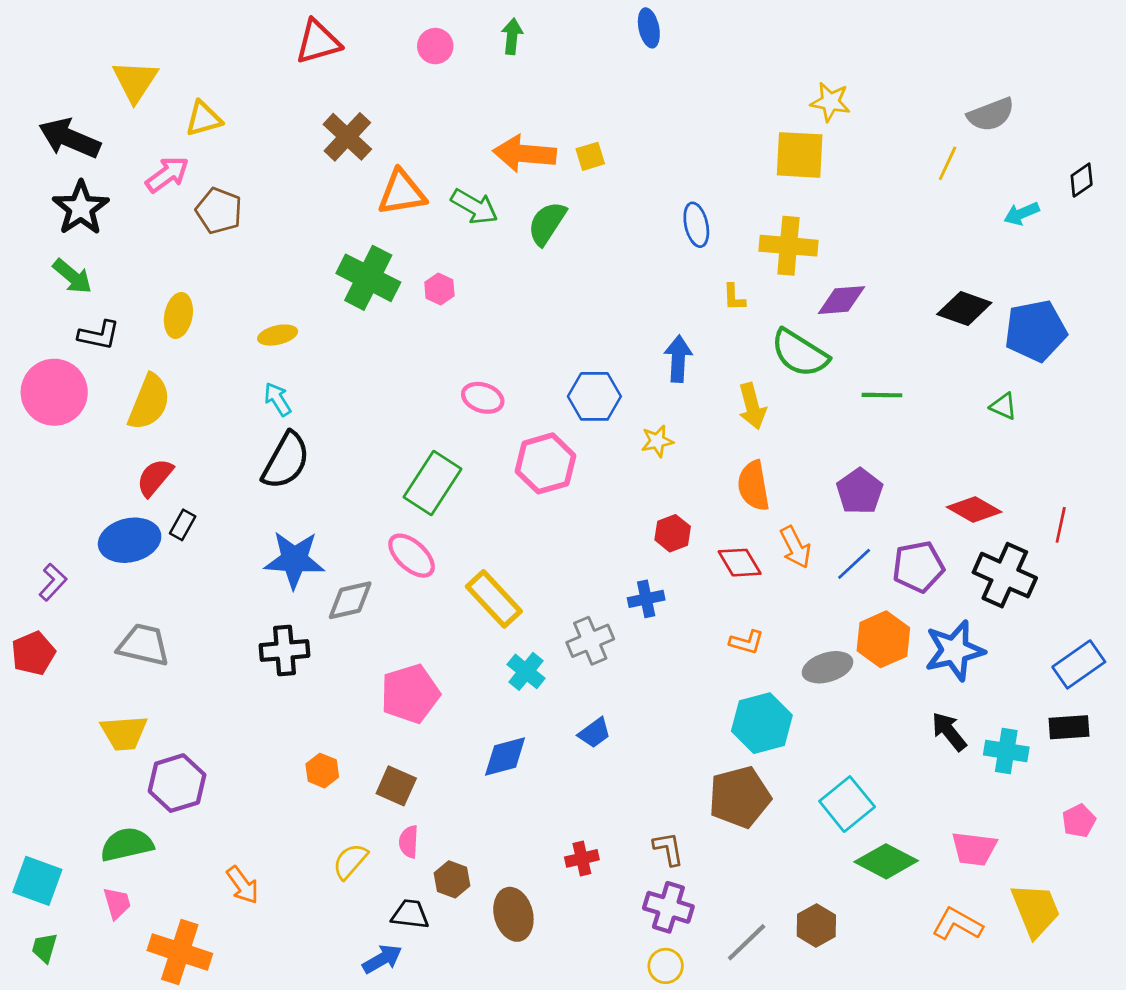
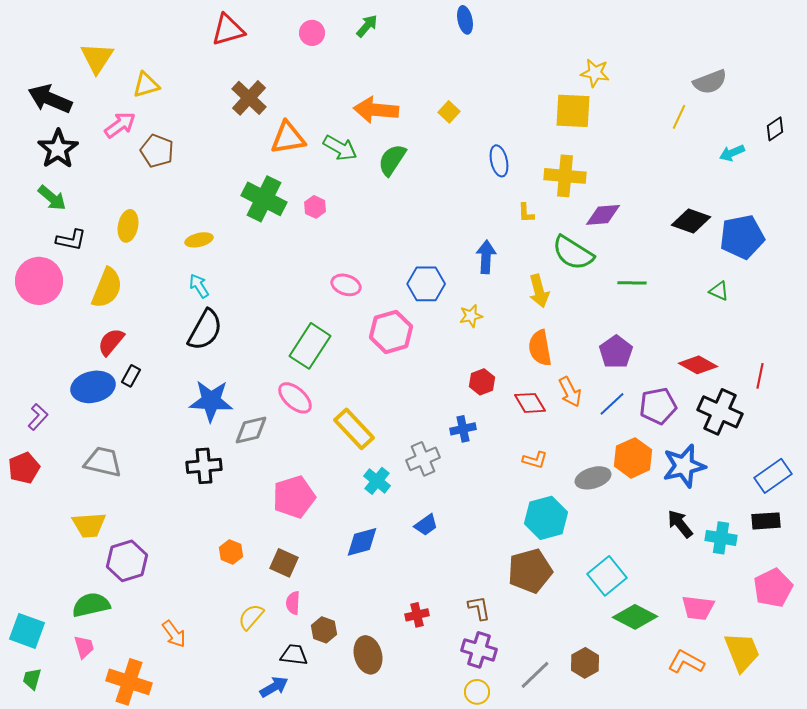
green arrow: (512, 36) -> (367, 26), turned 35
yellow square: (590, 156) -> (449, 112), moved, turned -30
pink pentagon: (1079, 821) -> (773, 588), size x1.6

